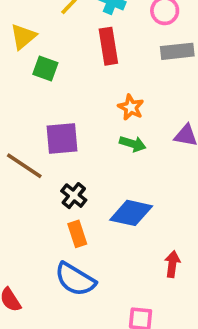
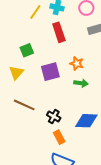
yellow triangle: (23, 37) -> (16, 73), moved
green square: (45, 69) -> (27, 50), turned -32
purple square: (62, 139) -> (50, 72), moved

